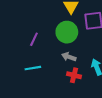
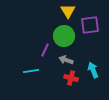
purple line: (34, 39) -> (45, 50), moved

